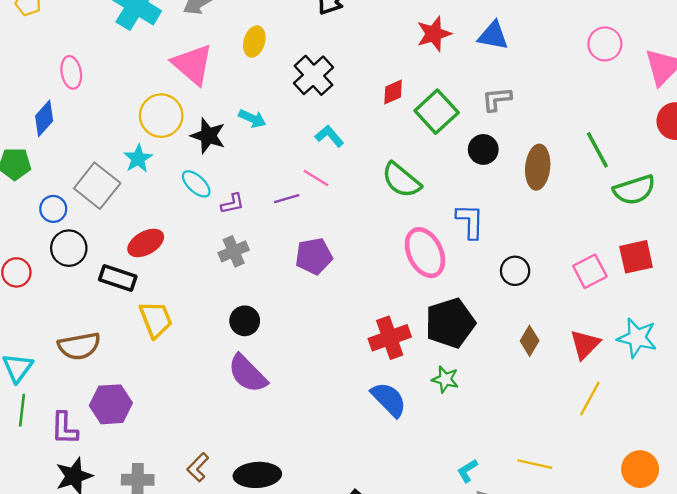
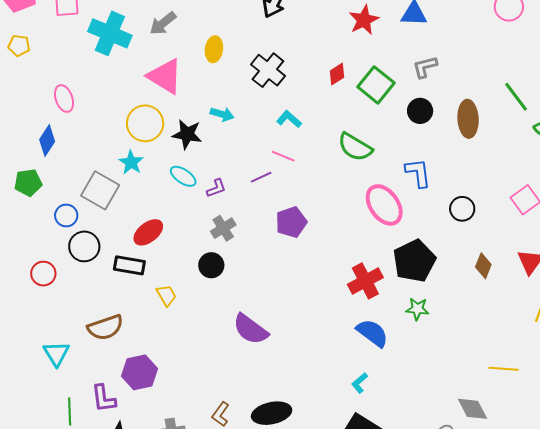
yellow trapezoid: (156, 319) -> (166, 295), size x0.7
black circle: (245, 321) -> (211, 265), moved
green line: (22, 410) -> (70, 411), moved
cyan L-shape: (467, 471) -> (360, 383), moved

